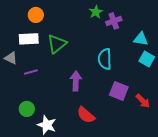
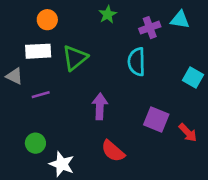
green star: (96, 12) -> (108, 14), moved
cyan triangle: (141, 39) -> (180, 20), moved
cyan semicircle: (105, 59) -> (137, 62), moved

